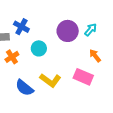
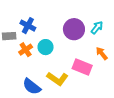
orange cross: (12, 57) -> (26, 50), moved
pink rectangle: (83, 77) -> (82, 67), moved

